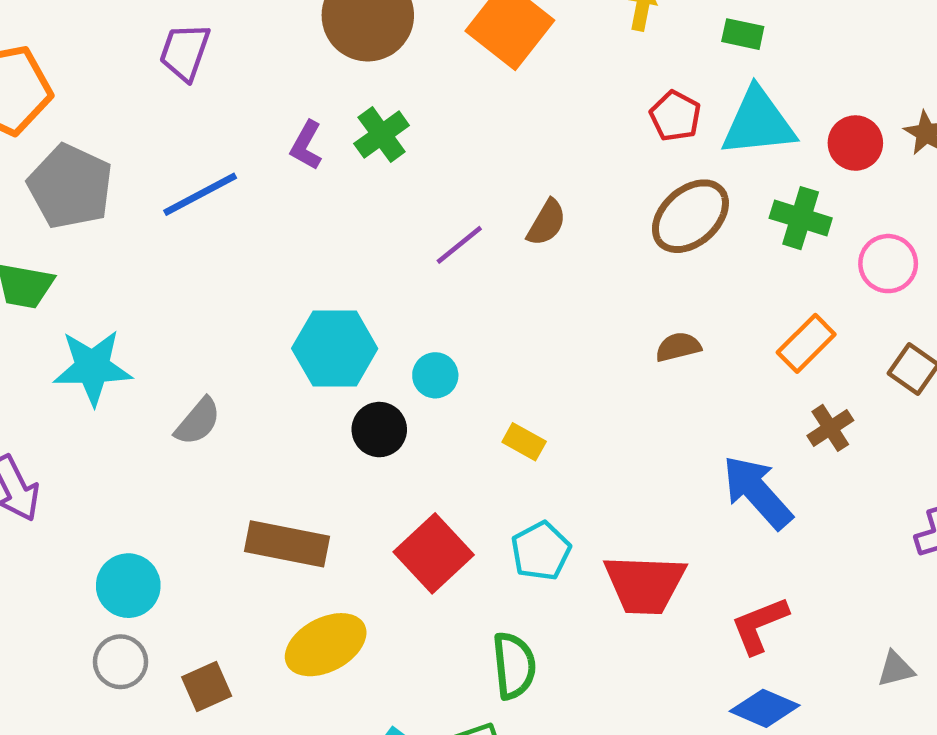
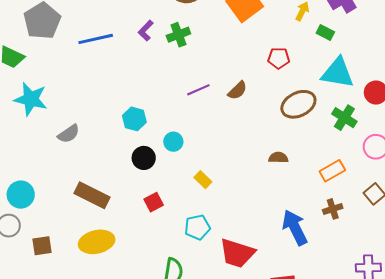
green rectangle: (743, 34) -> (325, 32), moved
red pentagon: (675, 116) -> (279, 58), moved, turned 30
cyan hexagon: (335, 348) -> (134, 119), size x0.7
red square: (434, 553) -> (154, 202), moved, size x0.6

